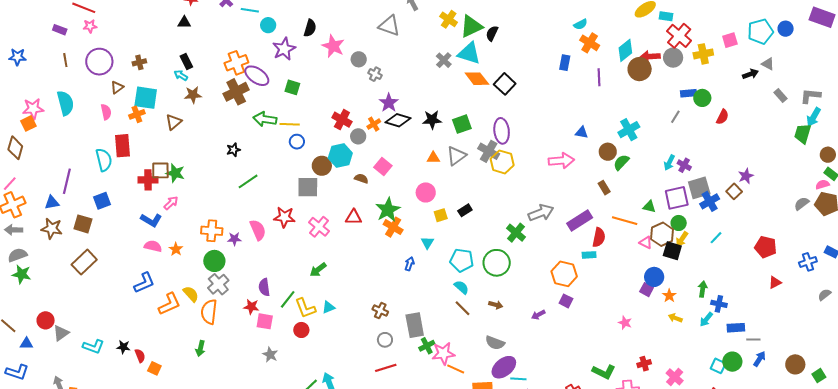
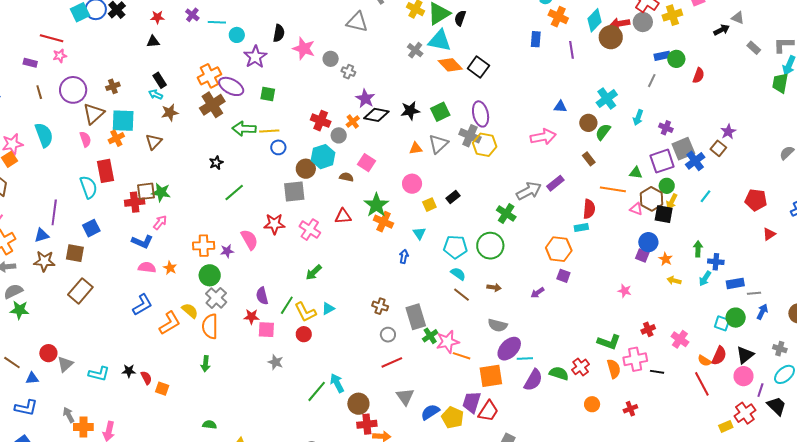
brown triangle: (117, 87) -> (94, 114), size x1.6
cyan arrow: (669, 163) -> (638, 118), moved
purple rectangle: (580, 221) -> (555, 183), moved, size x0.7

